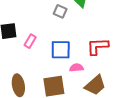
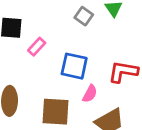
pink semicircle: (76, 68) -> (90, 94), turned 112

